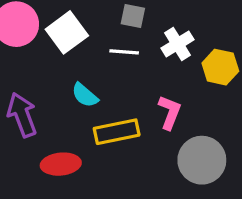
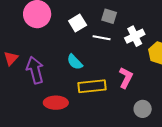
white square: (67, 32) -> (78, 23), moved, size x0.7
gray circle: (202, 160) -> (143, 109), size x0.6

